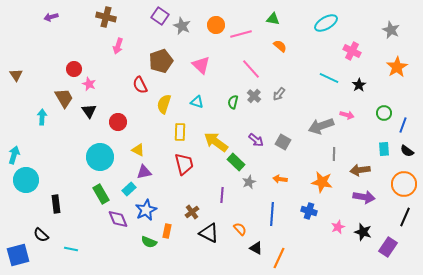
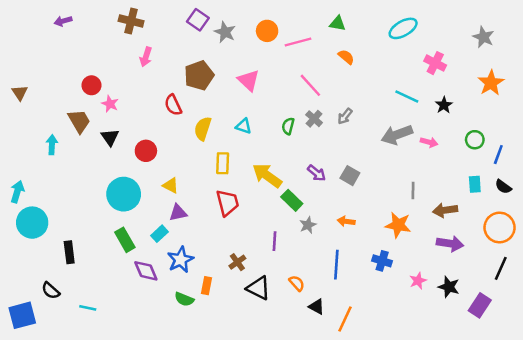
gray arrow: (321, 126) -> (397, 135), moved

